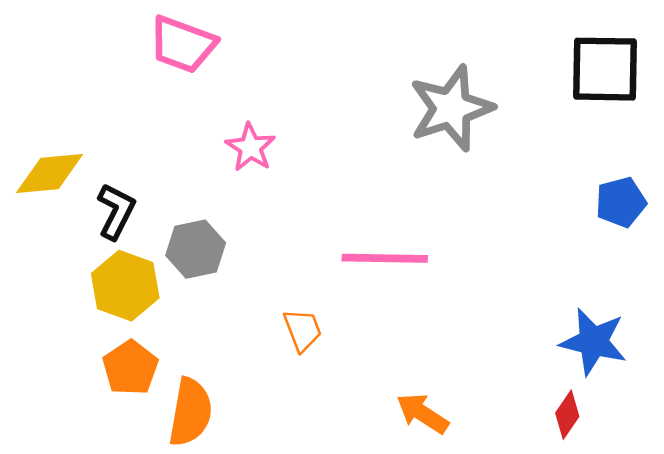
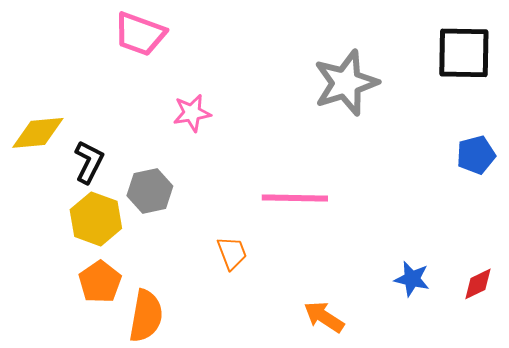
pink star: (250, 147) -> (192, 113), turned 30
blue star: (593, 342) -> (412, 279), moved, size x0.7
red diamond: (567, 415) -> (478, 284), moved, turned 30

